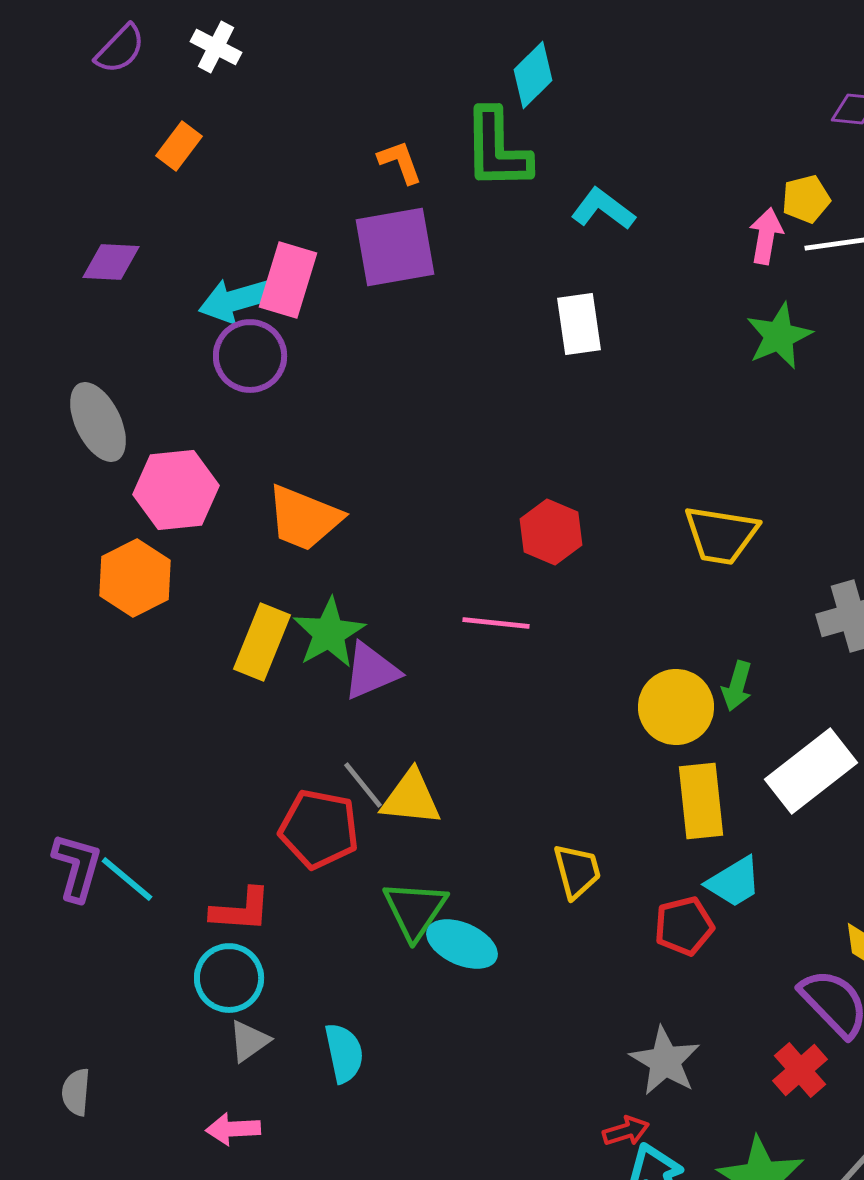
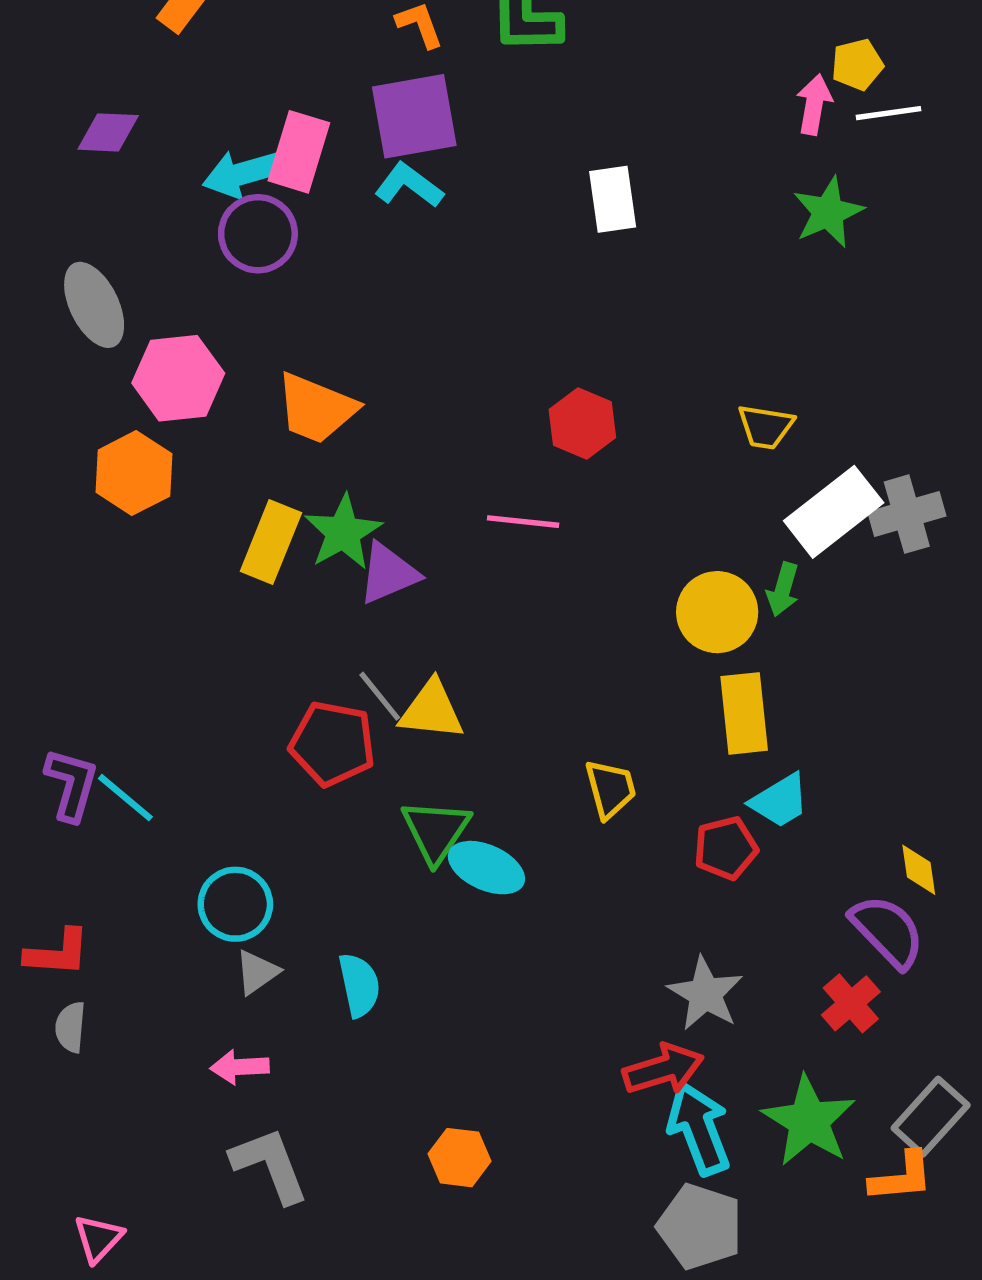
cyan L-shape: (603, 209) -> (409, 185), moved
yellow trapezoid: (721, 535) -> (766, 427), size x0.7
white rectangle: (811, 771) -> (834, 512), moved
red L-shape: (241, 910) -> (57, 953), moved
red arrow: (626, 1131) -> (663, 1069), size x1.6

